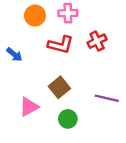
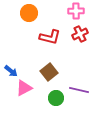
pink cross: (68, 13) -> (76, 11), moved
blue arrow: (14, 54) -> (11, 71), moved
purple line: (107, 98) -> (79, 90), moved

